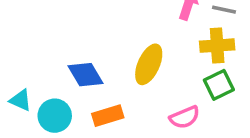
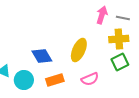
pink semicircle: (185, 117) -> (90, 79), moved

